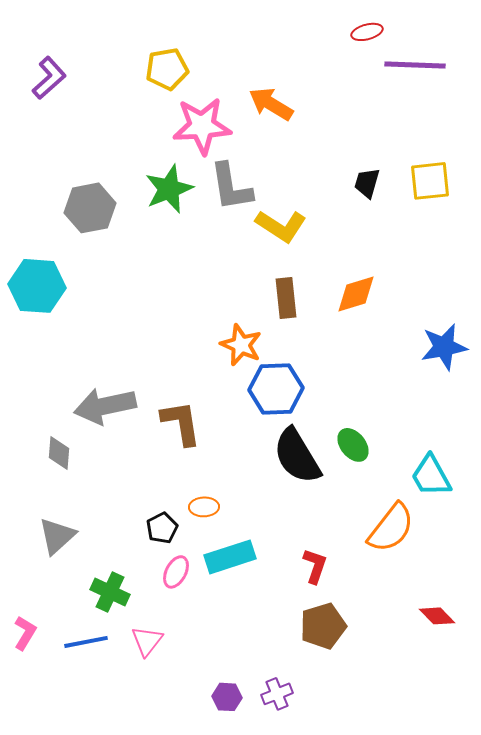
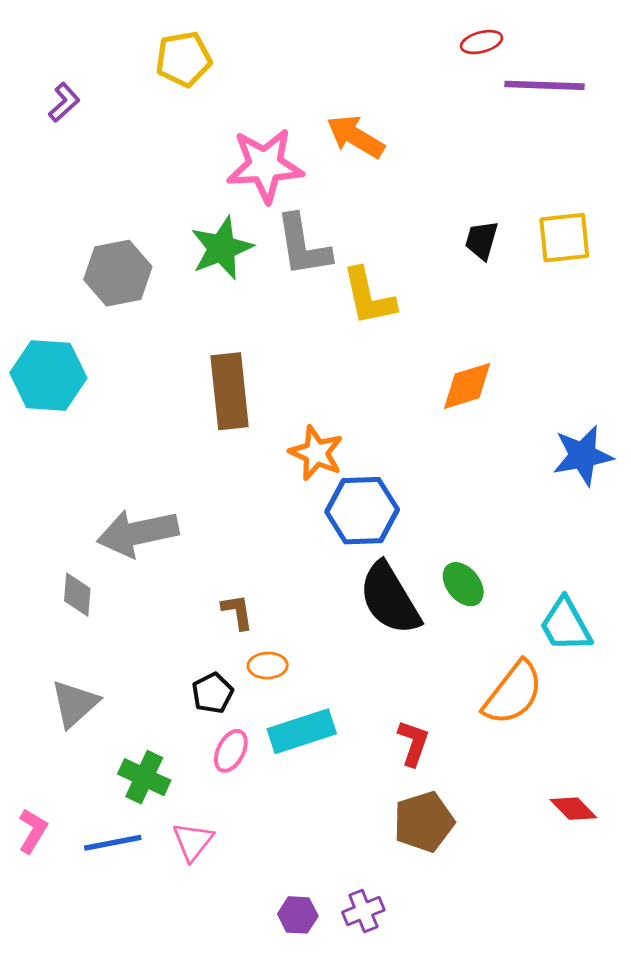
yellow pentagon: (167, 69) -> (184, 59), moved
purple L-shape: (49, 78) -> (64, 102), size x0.7
yellow L-shape: (281, 226) -> (369, 297), turned 45
brown rectangle: (286, 298) -> (230, 391), moved, size x1.4
brown L-shape: (181, 423) -> (237, 612), moved, size x0.6

